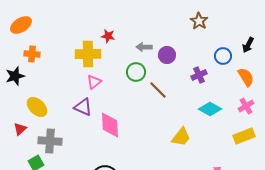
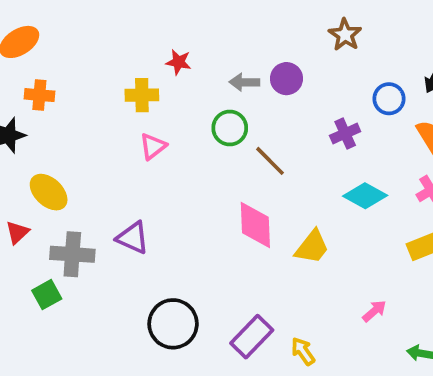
yellow cross: (88, 54) -> (142, 95), size x0.7
purple circle: (167, 55) -> (286, 79), moved
purple triangle: (83, 107) -> (133, 238), moved
pink diamond: (110, 125) -> (255, 225), moved

